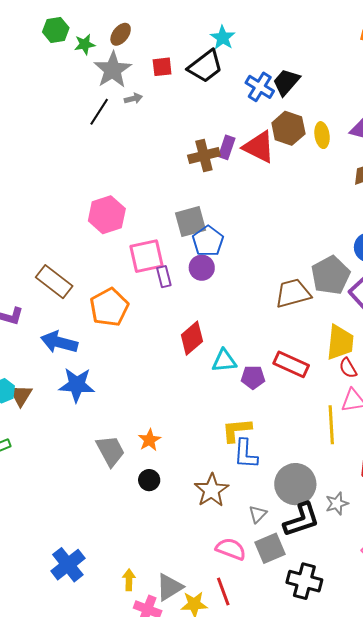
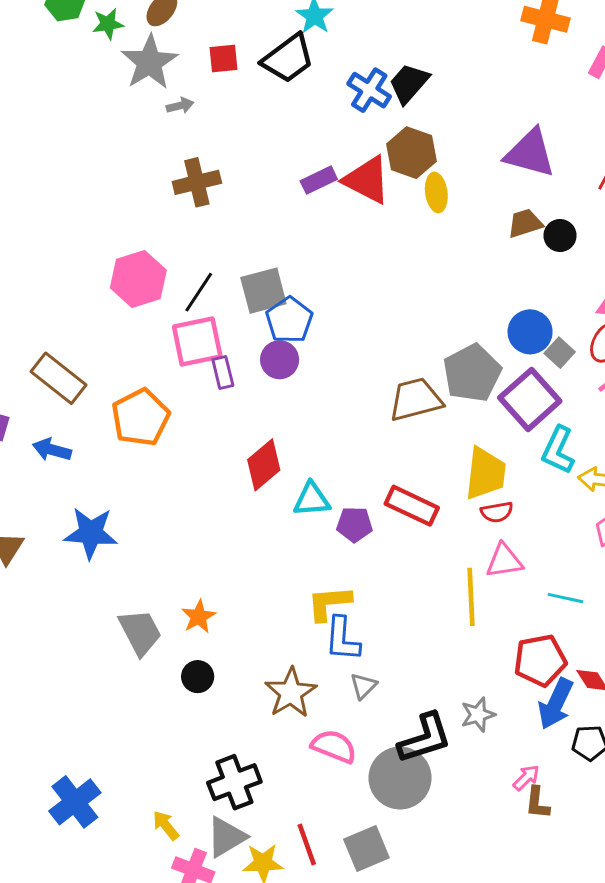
black line: (99, 112) -> (199, 292), moved
yellow ellipse: (322, 135) -> (436, 192), moved
purple rectangle: (227, 147) -> (319, 180), turned 45
brown cross: (204, 155) -> (197, 182), moved
blue arrow: (59, 342) -> (52, 450), moved, size x0.7
red semicircle: (348, 368) -> (497, 512), turned -70
gray circle: (295, 484) -> (400, 778), moved
gray triangle: (258, 514) -> (363, 686), moved
gray square: (270, 548) -> (366, 848), moved
pink semicircle: (231, 549) -> (334, 746), moved
yellow arrow: (129, 580) -> (166, 825), turned -40
black cross: (304, 581) -> (234, 782), moved, turned -36

